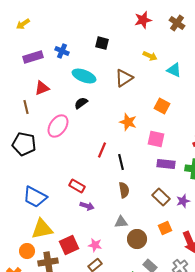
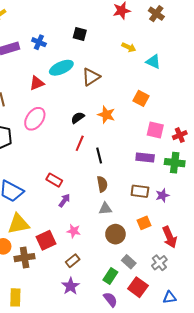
cyan ellipse: (84, 76) -> (61, 68), turned -45
brown triangle: (124, 78) -> (91, 77), moved
red triangle: (42, 88) -> (37, 83), moved
black semicircle: (81, 103) -> (78, 118), moved
pink square: (156, 139) -> (155, 130), moved
brown rectangle: (161, 197) -> (140, 191), turned -36
purple arrow: (87, 206) -> (64, 200), turned -72
gray triangle: (121, 222) -> (105, 209), moved
pink star: (95, 245) -> (74, 231), moved

